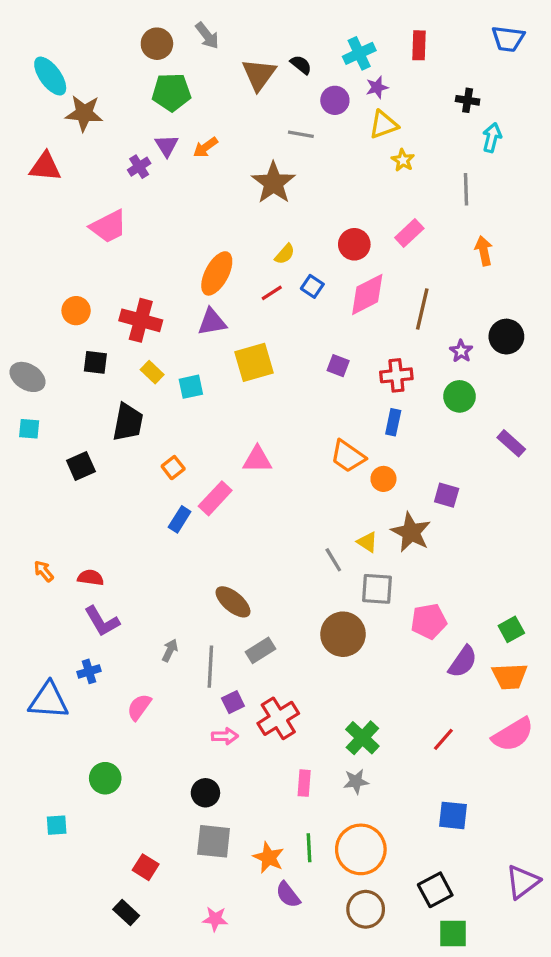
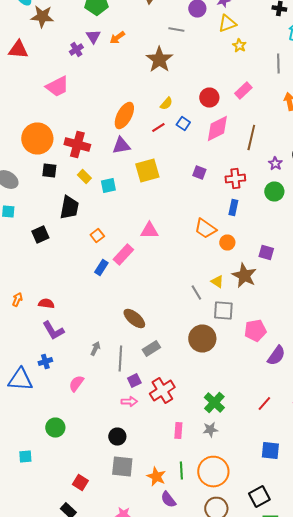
orange circle: (76, 311) -> (37, 138), size x1.8
orange arrow: (44, 571) -> (17, 300), turned 64

